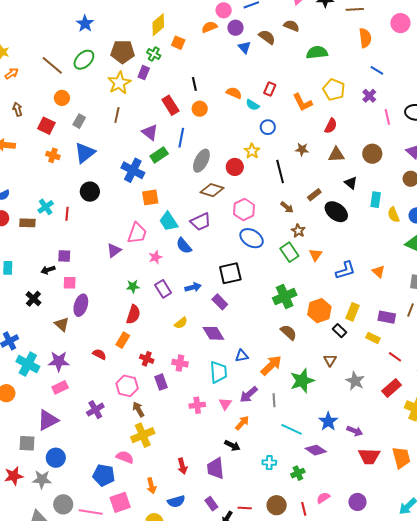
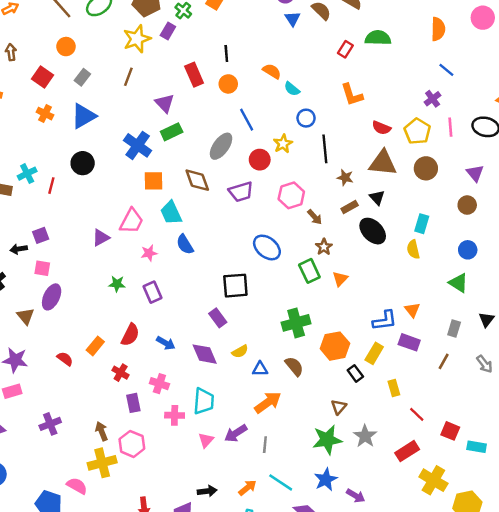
red rectangle: (270, 89) -> (345, 49), moved
yellow pentagon: (334, 90) -> (417, 131), moved
red semicircle: (331, 126) -> (381, 128), turned 77
blue line: (181, 138) -> (247, 120), moved, turned -48
brown star: (302, 149) -> (345, 178), moved
brown triangle: (336, 155) -> (383, 163), size x1.4
black line: (280, 172) -> (325, 149), moved
black triangle: (351, 183) -> (377, 198), moved
brown diamond: (212, 190) -> (197, 180), moved, turned 45
pink hexagon: (244, 210) -> (291, 195), moved
yellow semicircle: (394, 215) -> (413, 249), moved
purple trapezoid: (201, 222) -> (241, 192), moved
purple square: (64, 256) -> (41, 235), turned -32
blue L-shape: (345, 270) -> (385, 321), moved
blue arrow: (193, 287) -> (166, 343), moved, turned 35
red semicircle: (133, 314) -> (130, 335), moved
purple rectangle: (387, 317) -> (409, 342), moved
yellow semicircle: (181, 323) -> (240, 351), moved
yellow rectangle: (373, 338) -> (394, 388), turned 40
blue triangle: (242, 356) -> (260, 369), moved
green star: (302, 381) -> (327, 440), moved
pink hexagon: (127, 386) -> (132, 444), moved
pink cross: (197, 405) -> (175, 415), moved
orange arrow: (242, 423) -> (247, 488), moved
black arrow: (232, 445) -> (207, 491), turned -42

